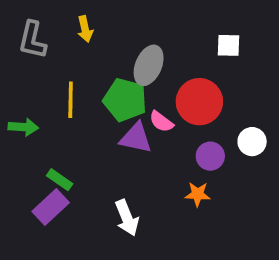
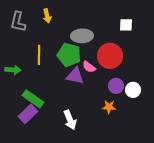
gray ellipse: (149, 65) -> (82, 36), turned 65
white circle: (252, 142) -> (133, 90), moved
green rectangle: (60, 180) -> (33, 99), size x1.5

